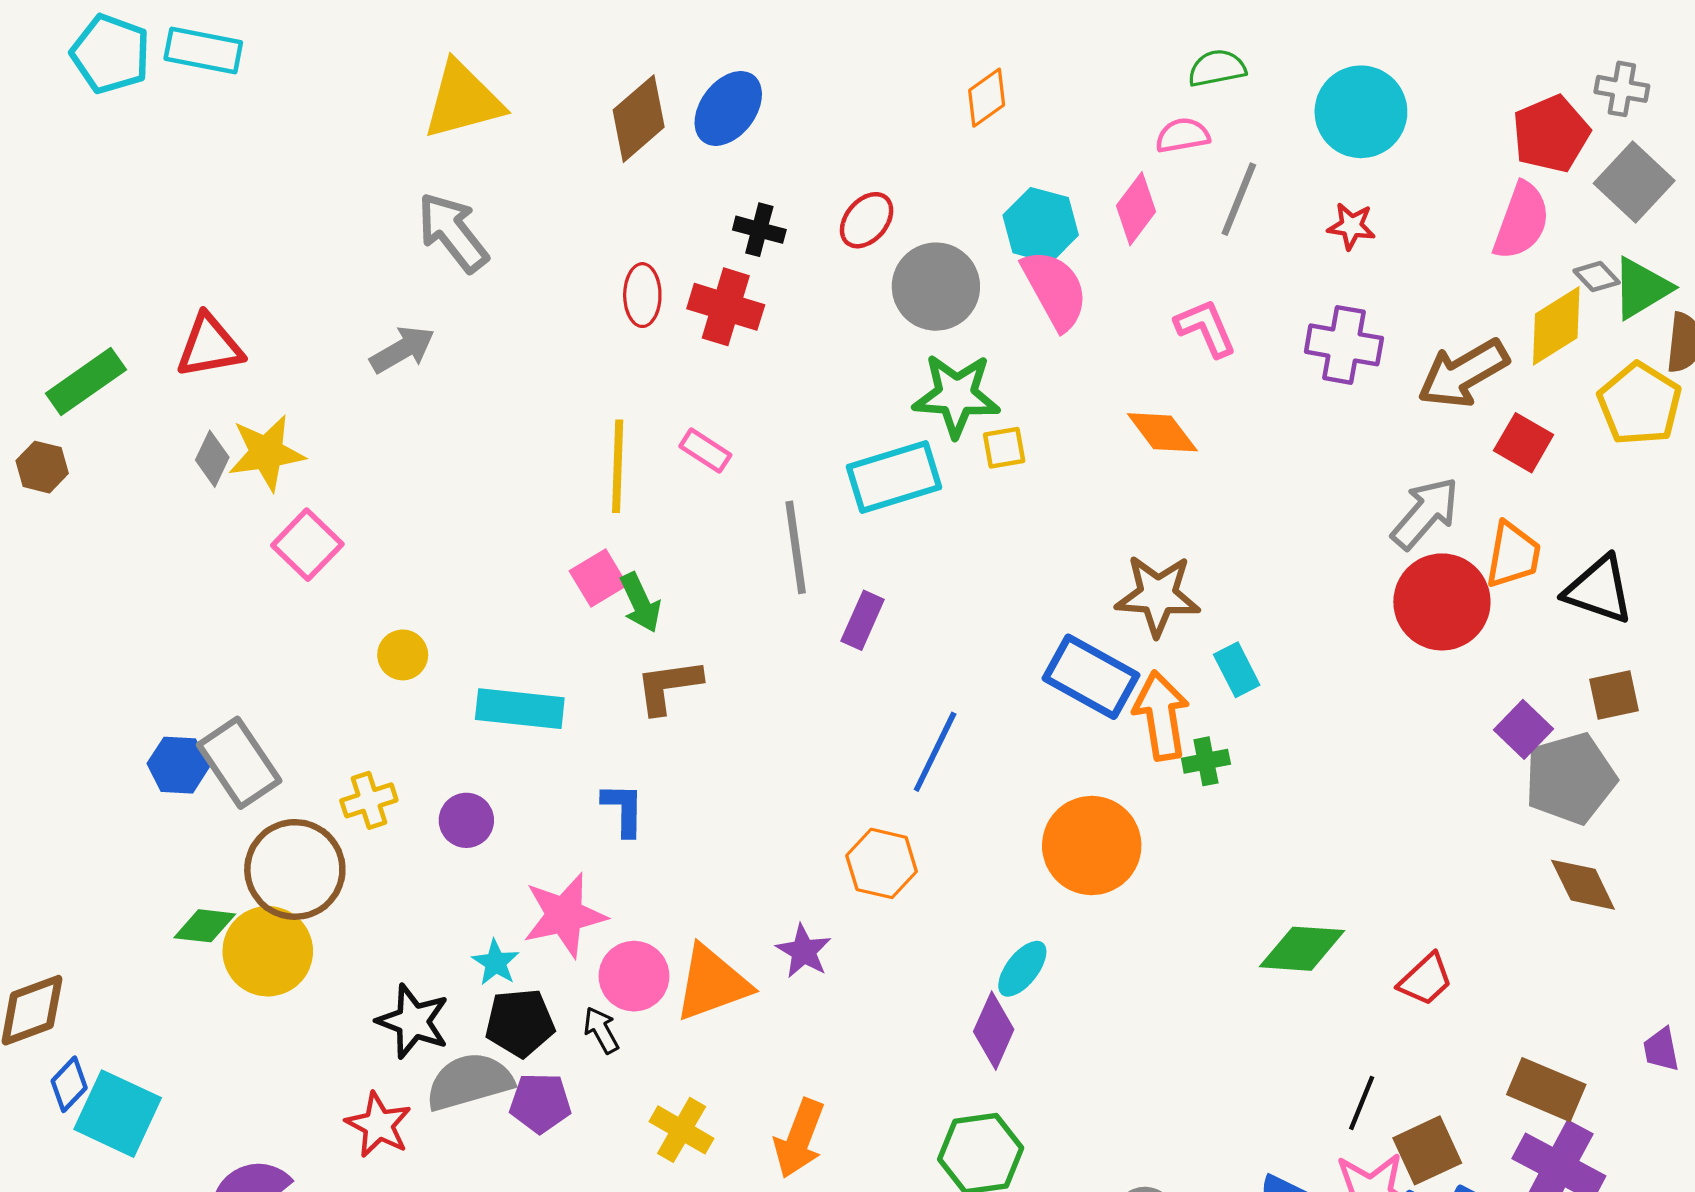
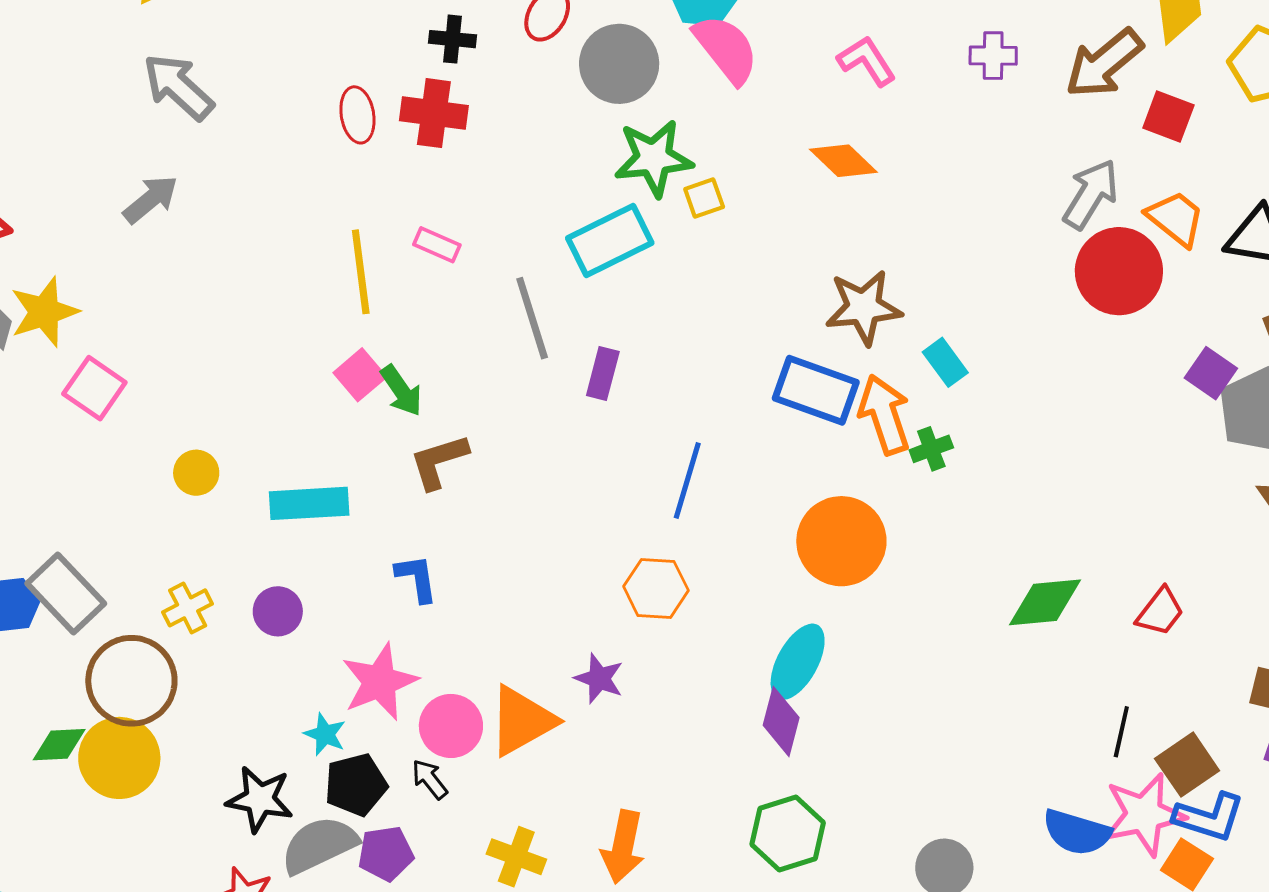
purple cross: (1344, 345) -> (993, 56), size x0.7
orange trapezoid: (1513, 555) -> (1176, 218), turned -52
cyan ellipse: (1022, 969) -> (798, 662), size x1.4

